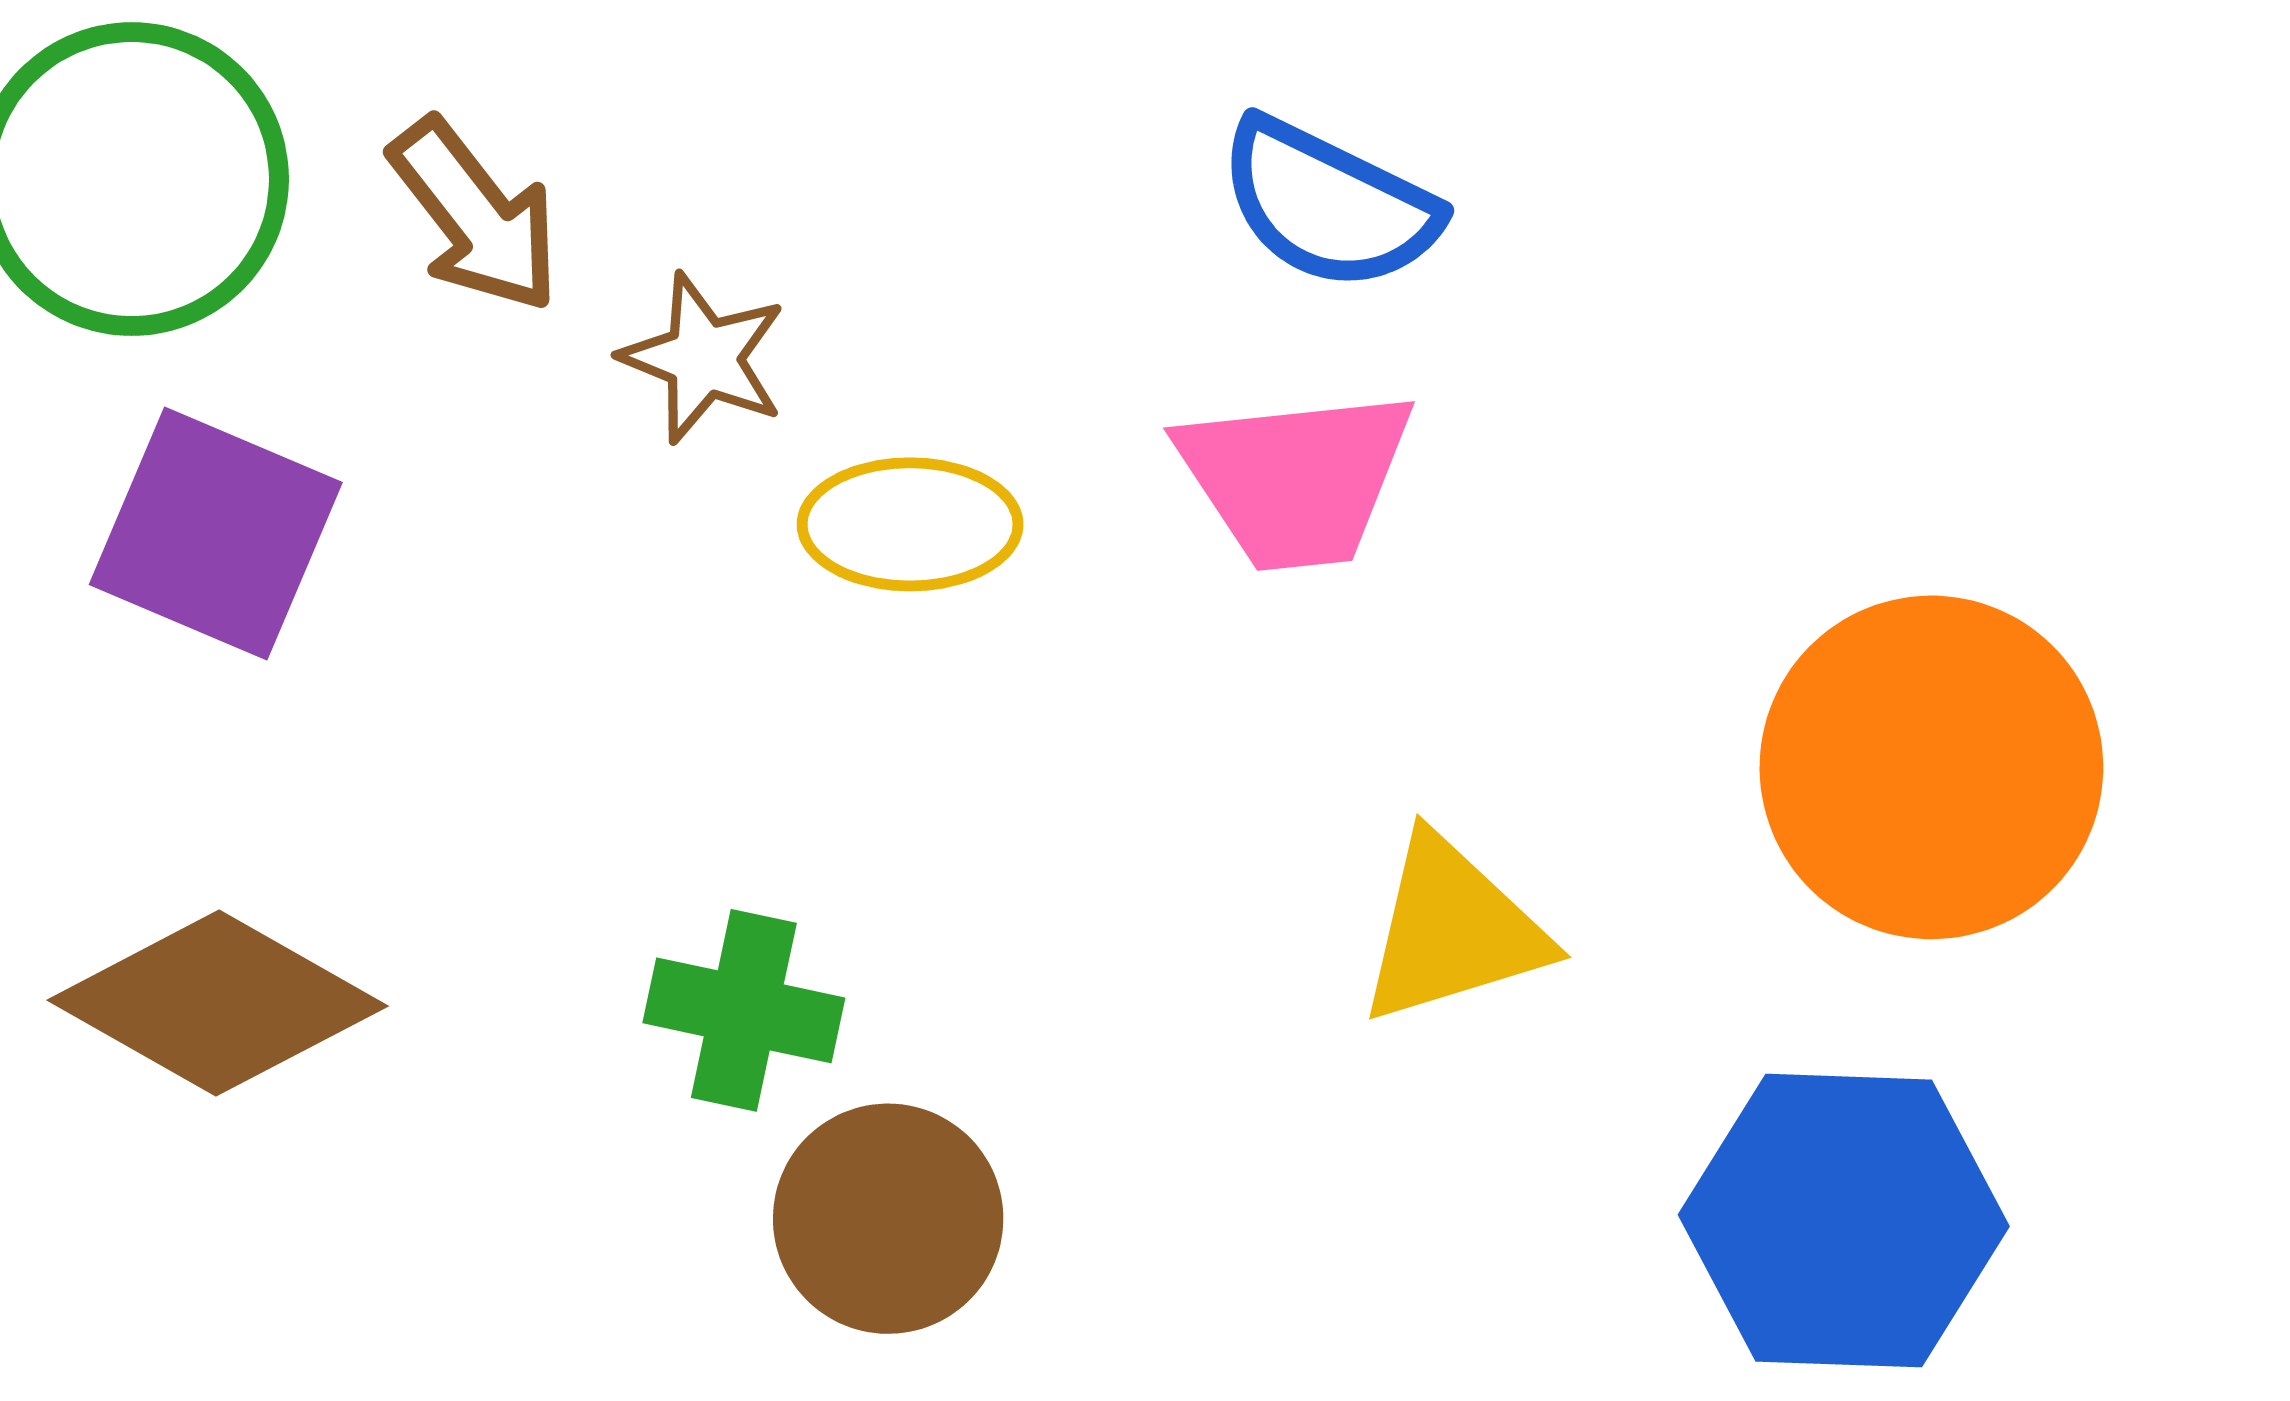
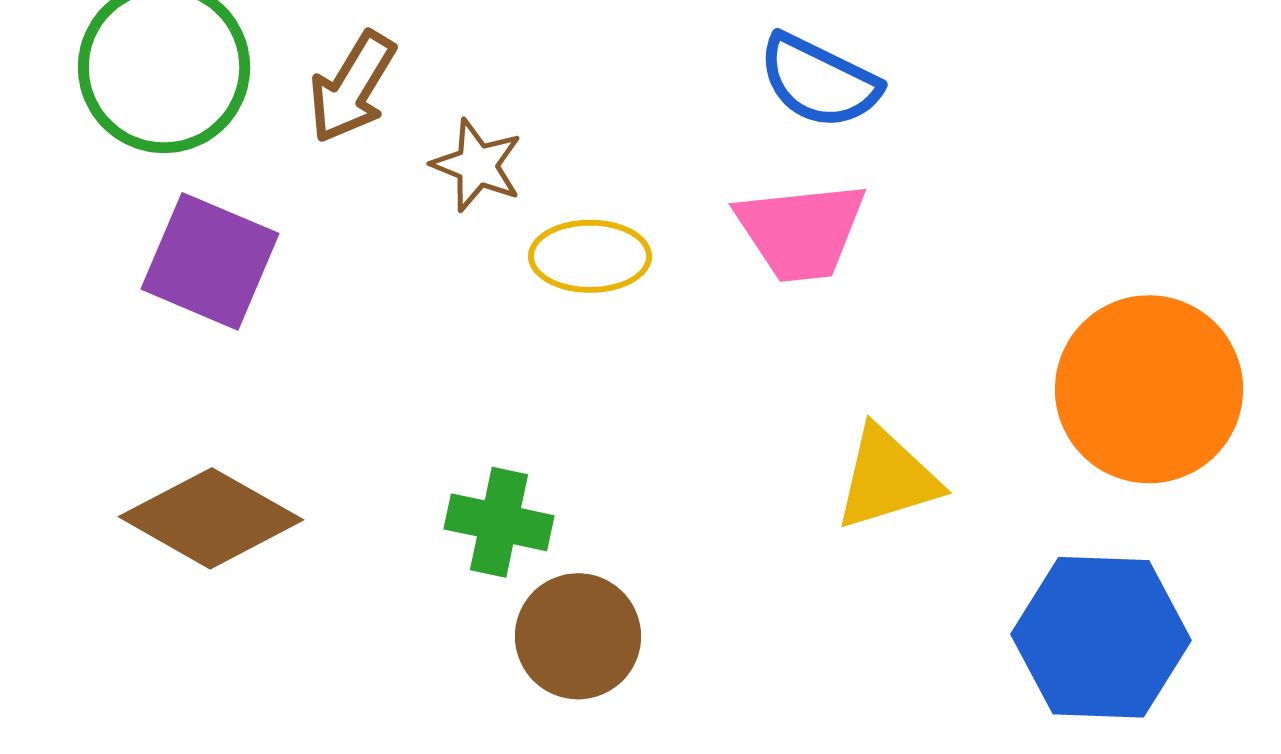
brown arrow: (475, 216) -> (352, 87), turned 69

